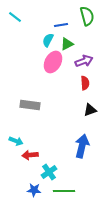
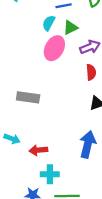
red arrow: (30, 155) -> (38, 150), moved
cyan cross: (49, 172) -> (50, 174), turned 35

